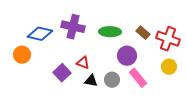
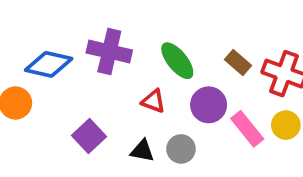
green ellipse: (110, 32) -> (177, 61), turned 50
red triangle: (83, 63) -> (153, 101), moved
pink rectangle: (138, 78) -> (247, 129), moved

